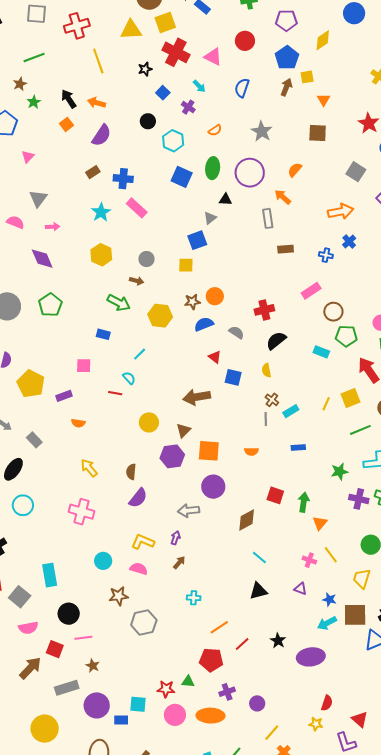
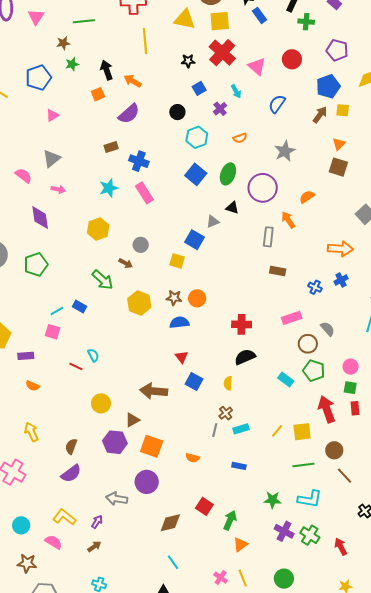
orange triangle: (324, 100) -> (339, 144), moved
blue square: (197, 240) -> (195, 240), turned 36
gray semicircle: (236, 332) -> (328, 329), moved
cyan line: (140, 354) -> (57, 311), moved

